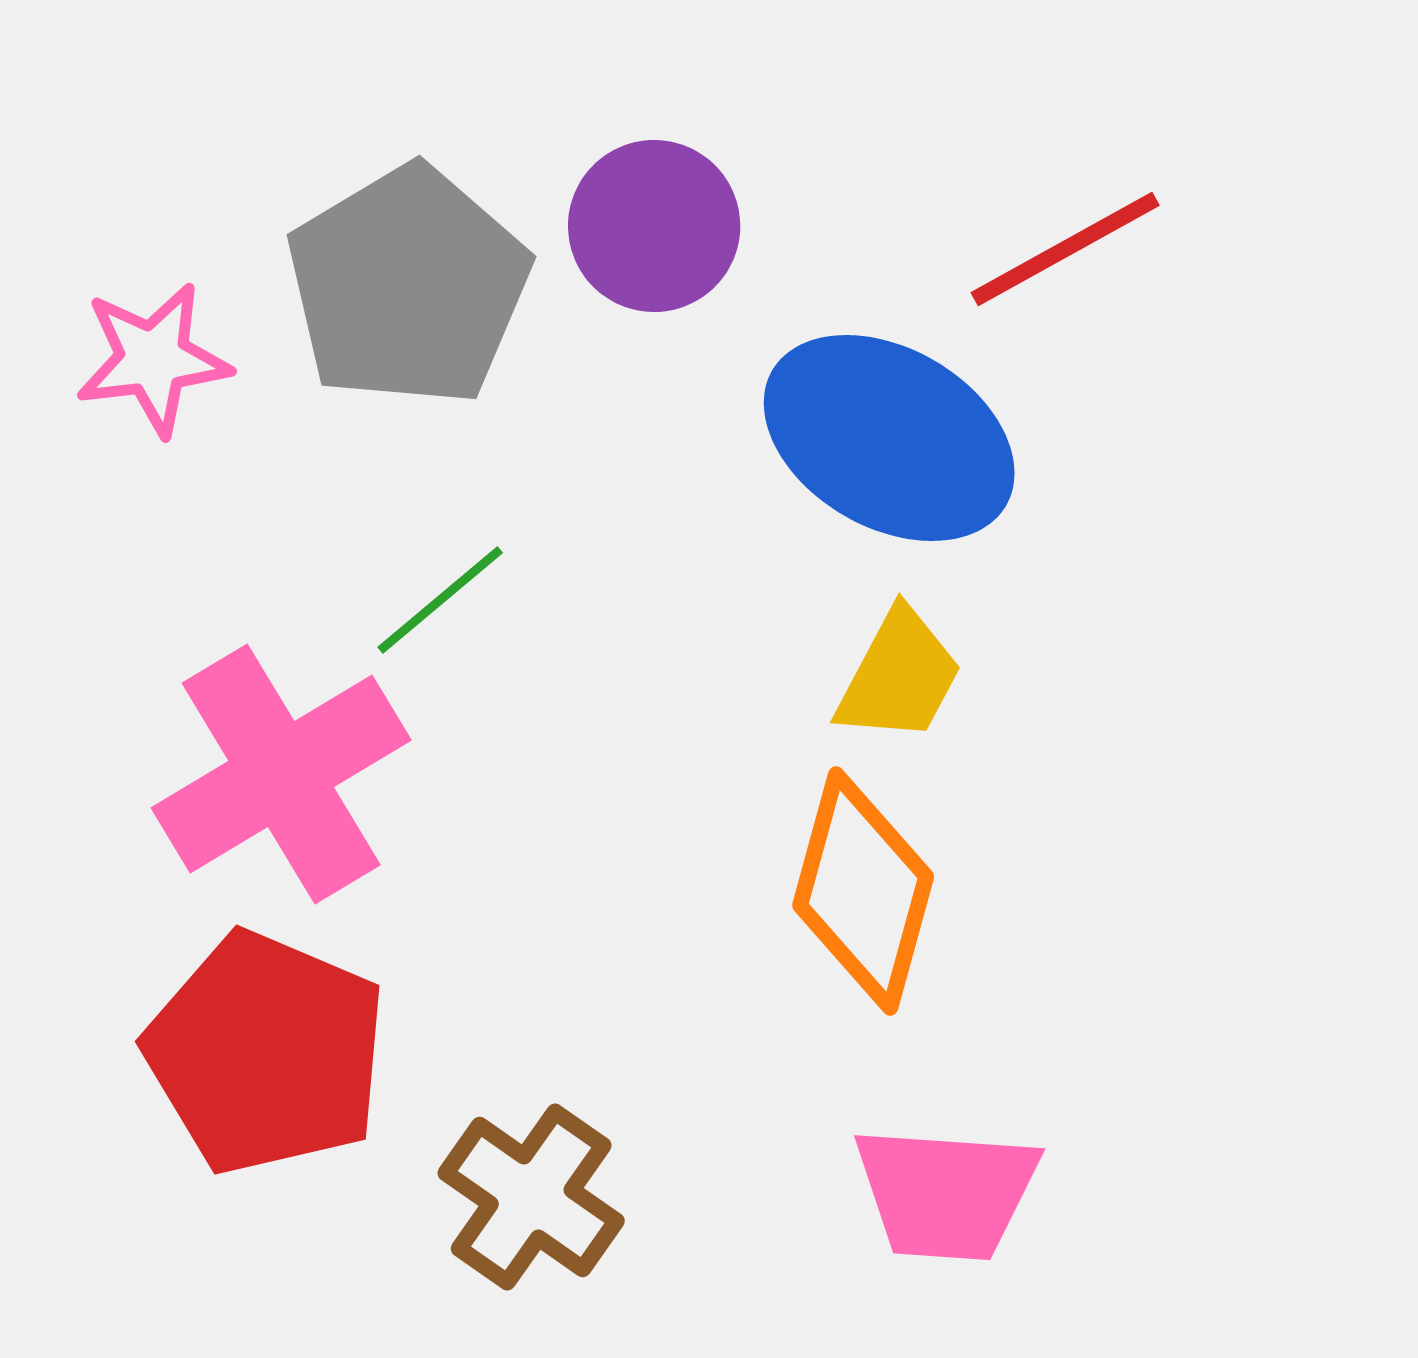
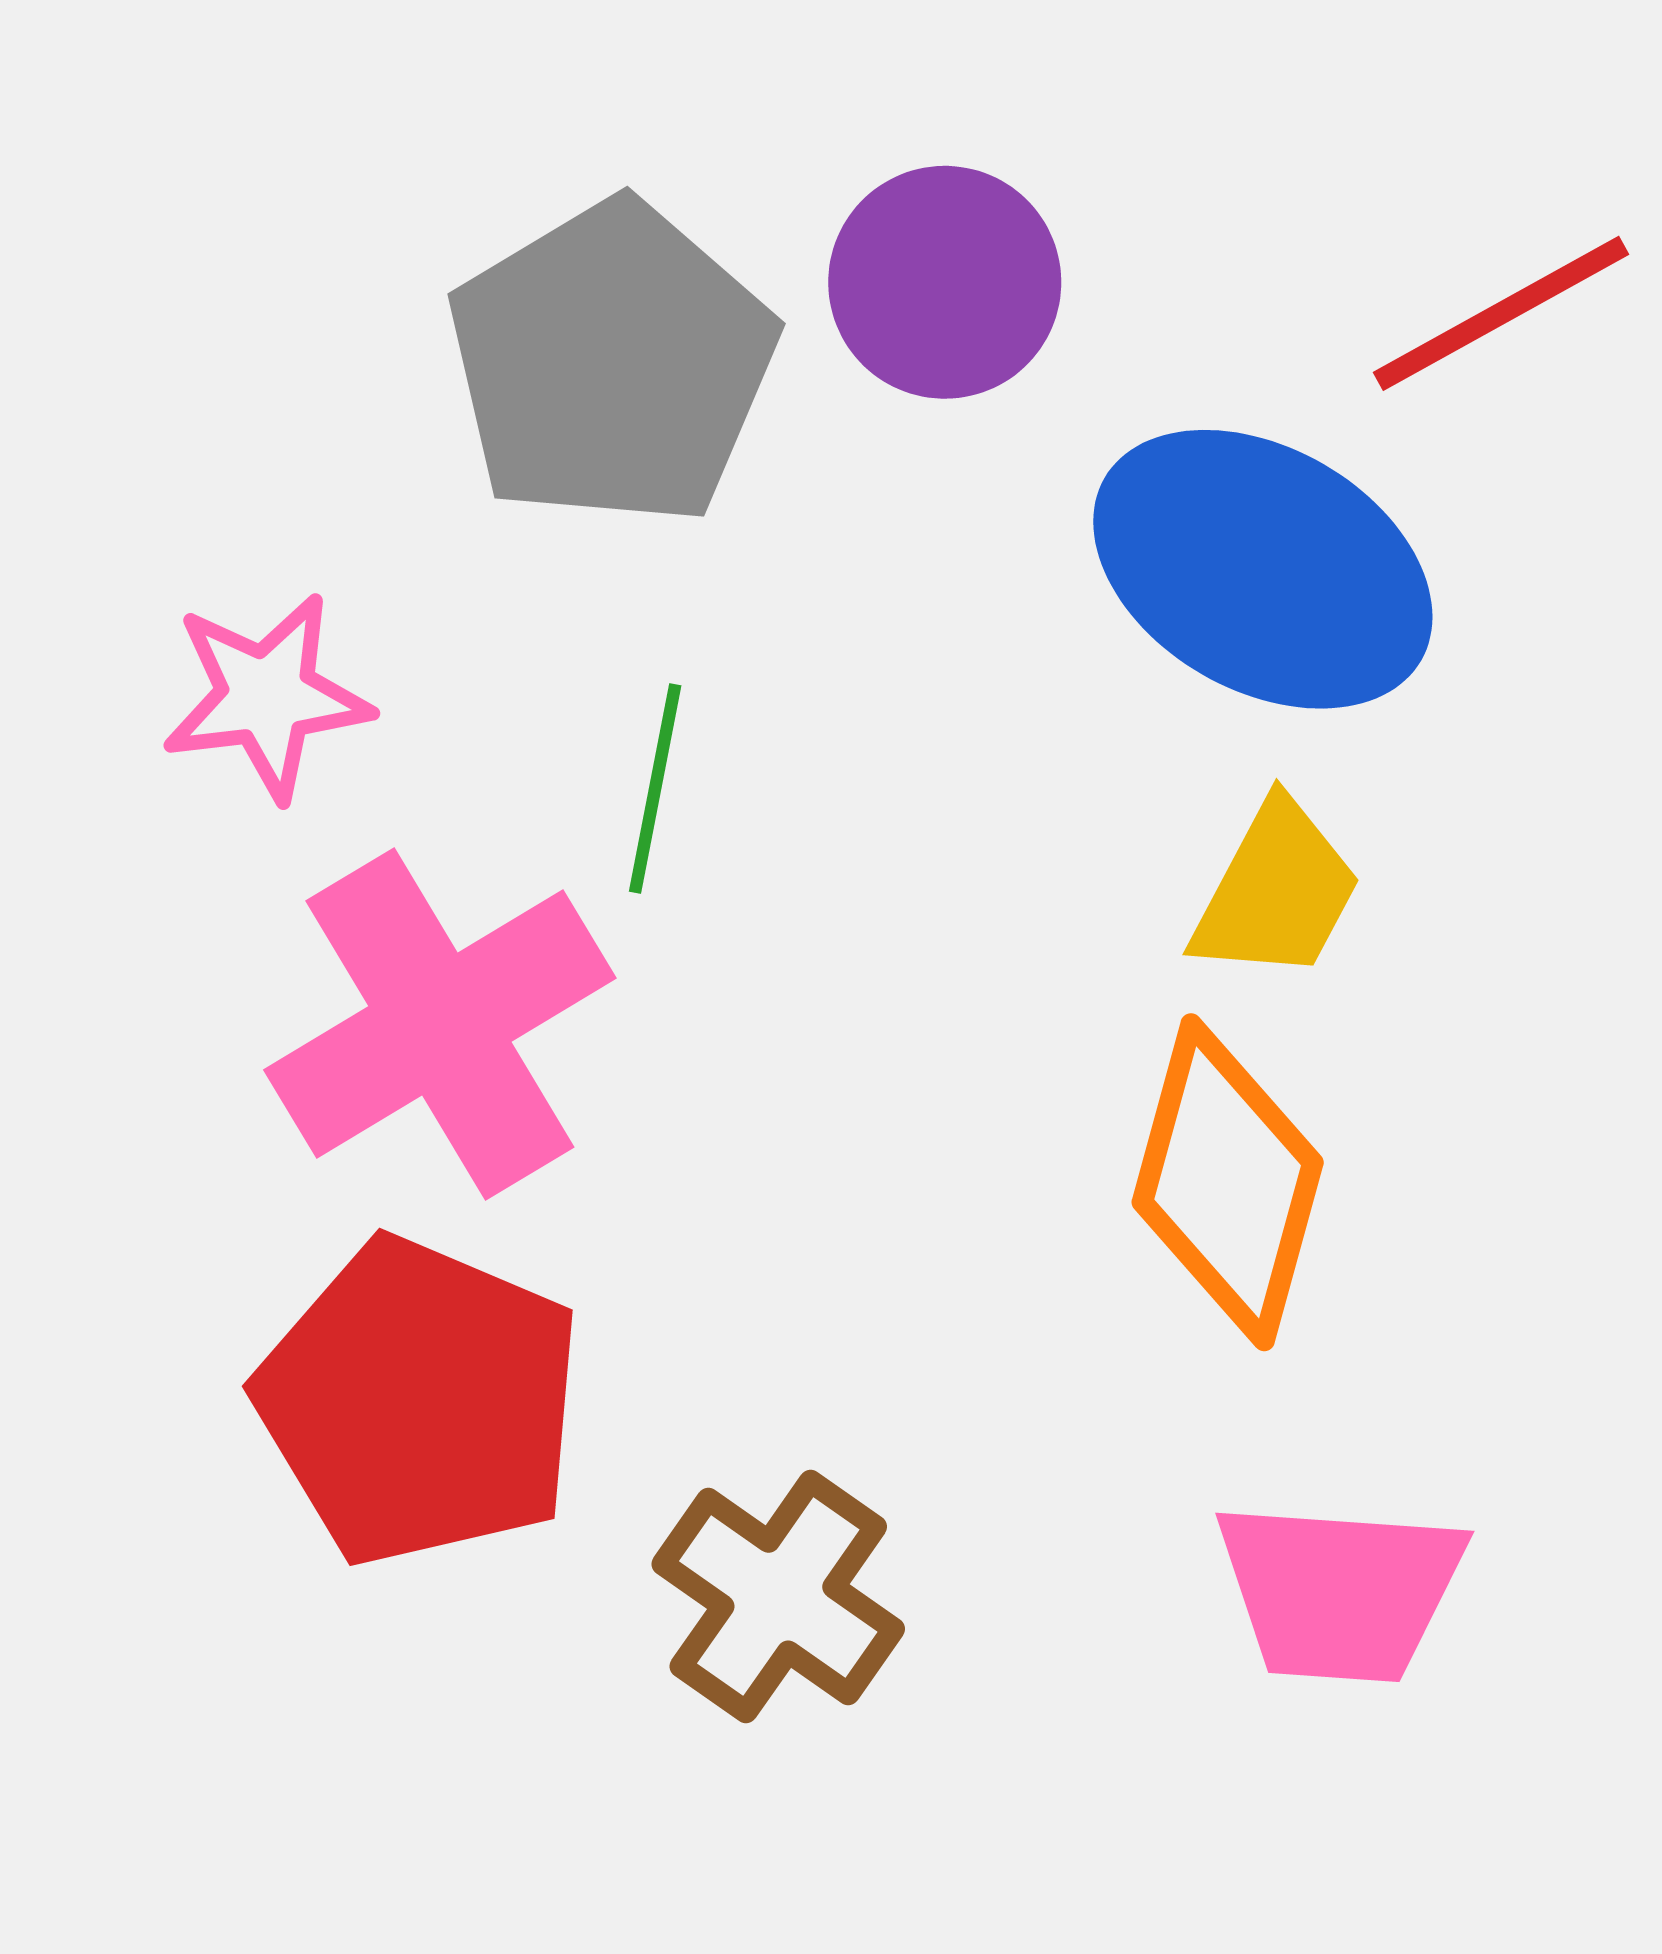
pink star: (153, 359) -> (267, 696), moved
green line: (440, 600) -> (655, 788), turned -39

